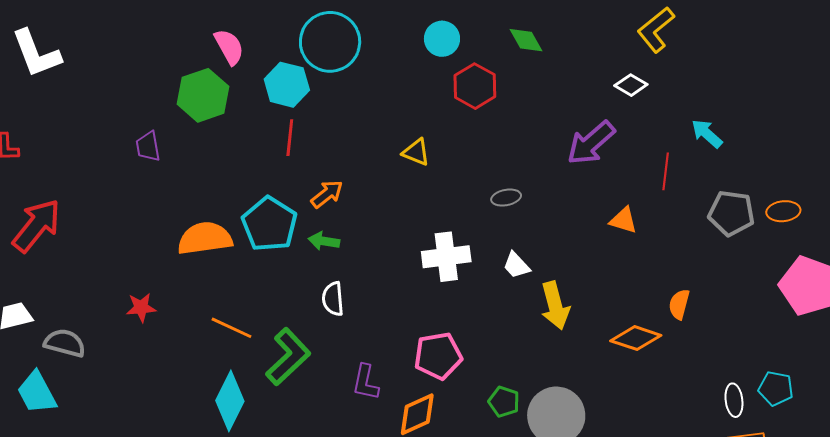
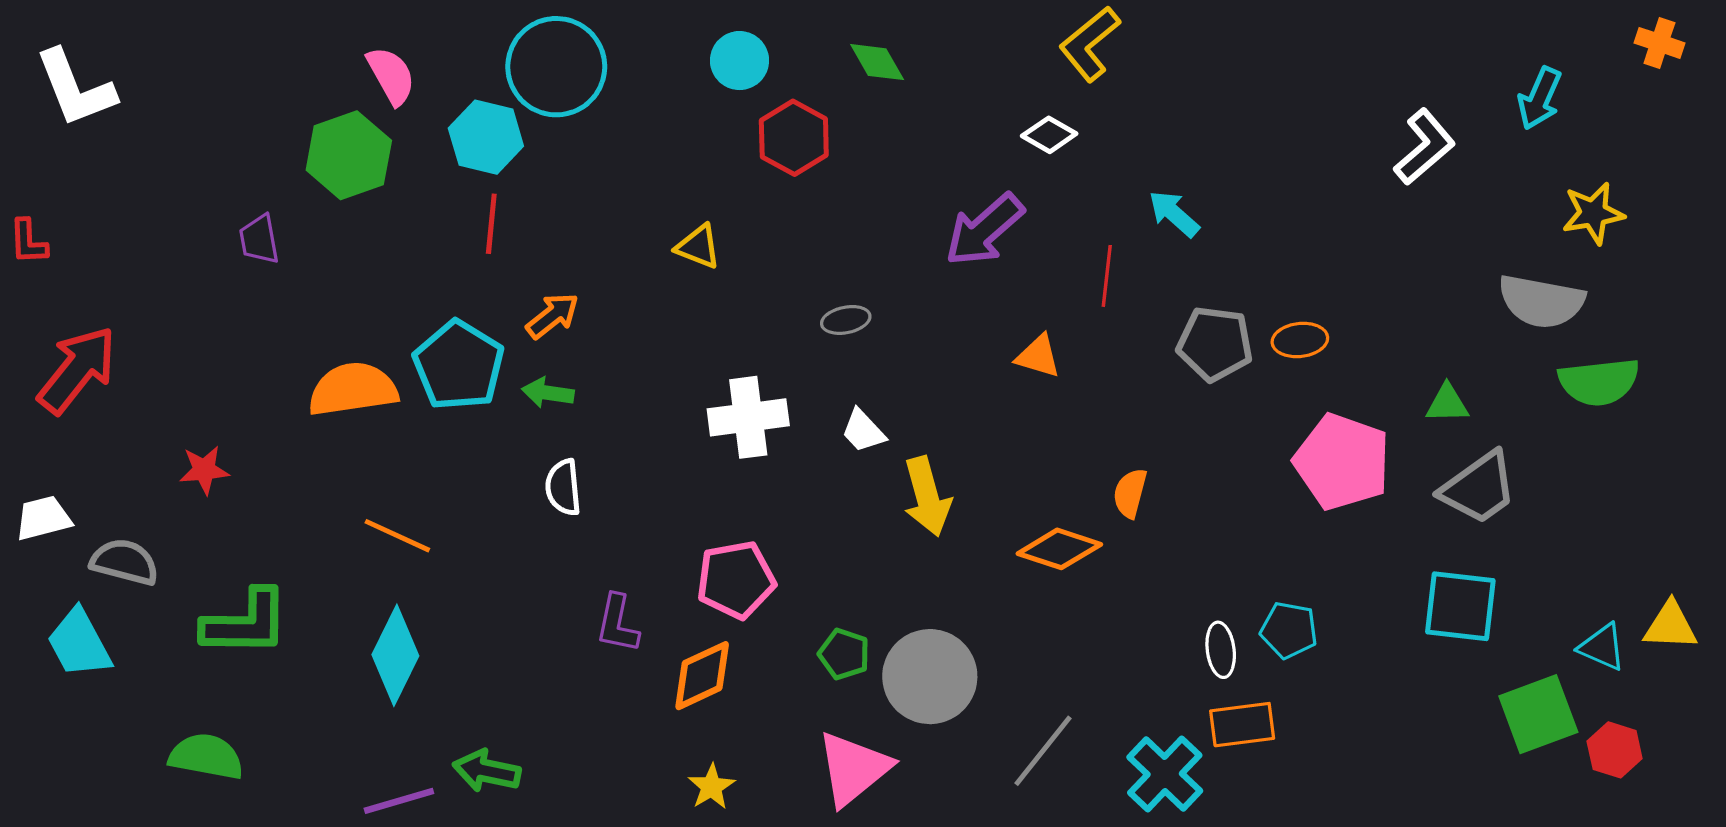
red star: (141, 308) -> (204, 470), moved
green L-shape: (288, 357) -> (246, 623), moved, turned 44

